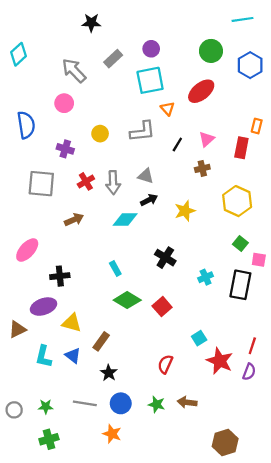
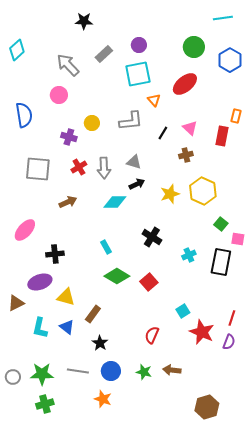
pink triangle: (207, 139) -> (190, 128), turned -35
purple cross: (65, 149) -> (69, 137), moved
yellow hexagon: (237, 201) -> (203, 191), moved
green star: (46, 407) -> (42, 374), size x1.6

